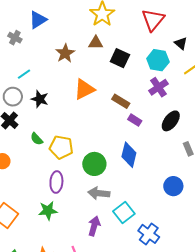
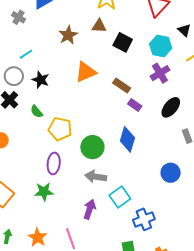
green semicircle: (37, 139) -> (37, 112), moved
blue cross: (149, 234) -> (144, 219), turned 30

